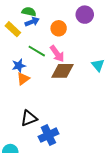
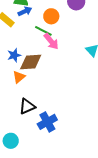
green line: (37, 51) -> (43, 31), moved
brown diamond: (62, 71) -> (31, 62), moved
orange triangle: (23, 79) -> (19, 77), moved

